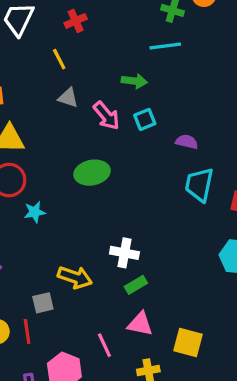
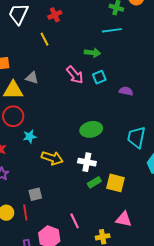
gray triangle: (68, 98) -> (32, 78), moved
green ellipse: (92, 173) -> (91, 129), moved
cyan trapezoid: (199, 185) -> (136, 137), moved
yellow arrow: (75, 277) -> (52, 158), moved
pink triangle: (140, 324) -> (124, 219), moved
yellow square: (188, 342) -> (116, 183), moved

